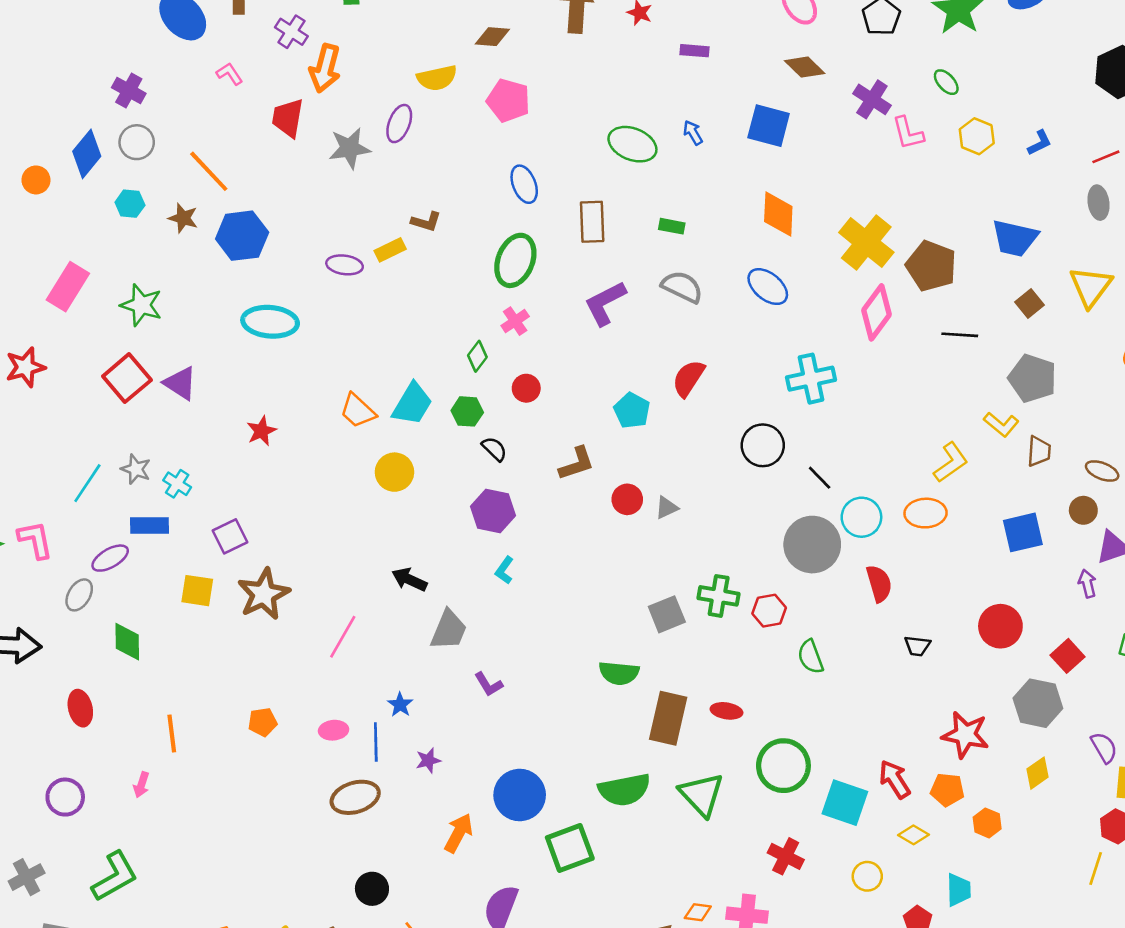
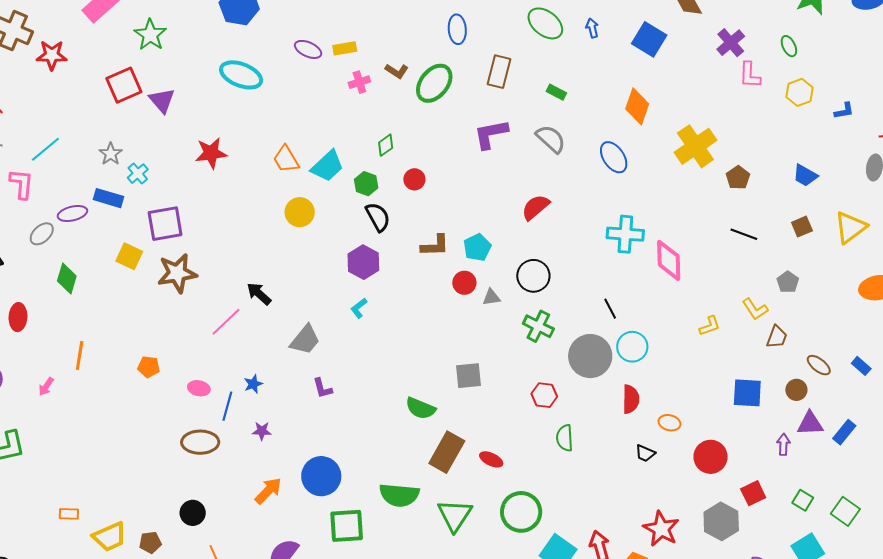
brown L-shape: (426, 222) -> (397, 71), moved
blue trapezoid: (1015, 238) -> (805, 175), size x0.7
brown pentagon: (931, 266) -> (738, 178), size x0.6
pink diamond: (876, 312) -> (669, 260), moved, turned -54
pink cross: (515, 321) -> (359, 82), moved
gray pentagon: (1032, 378) -> (788, 282), size x0.6
cyan pentagon: (632, 410) -> (477, 247), moved
red star: (261, 431) -> (211, 153), size x1.4
black circle: (763, 445) -> (533, 276), moved
black semicircle: (494, 449) -> (378, 217), size x1.4
yellow L-shape: (951, 462) -> (710, 326), size x0.7
cyan line: (87, 483) -> (45, 149), moved
orange ellipse: (926, 513) -> (669, 423), moved, size x0.7
purple square: (230, 536) -> (165, 224), size x1.4
black arrow: (409, 580) -> (259, 294), moved
green cross: (719, 596) -> (538, 326), moved

